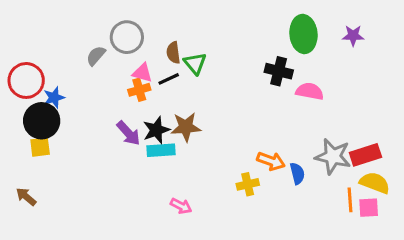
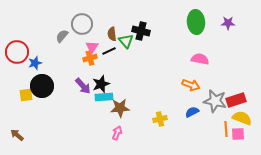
black cross: (279, 71) -> (141, 31), moved
pink triangle: (142, 73) -> (92, 47), turned 48
black circle: (42, 121) -> (42, 86), moved
brown star: (186, 127) -> (120, 108), moved
orange arrow: (271, 161) -> (191, 85), moved
blue semicircle: (297, 173) -> (192, 112), turned -104
brown arrow: (26, 197) -> (17, 135), moved
pink arrow: (181, 206) -> (117, 133), turned -96

